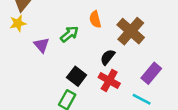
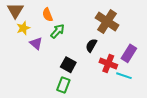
orange semicircle: (95, 19) -> (48, 15), moved
yellow star: (18, 23) -> (23, 28), moved
red cross: (109, 80) -> (108, 63), moved

